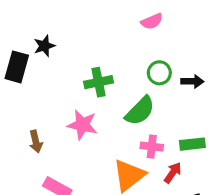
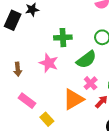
pink cross: (152, 147) -> (91, 83), turned 32

